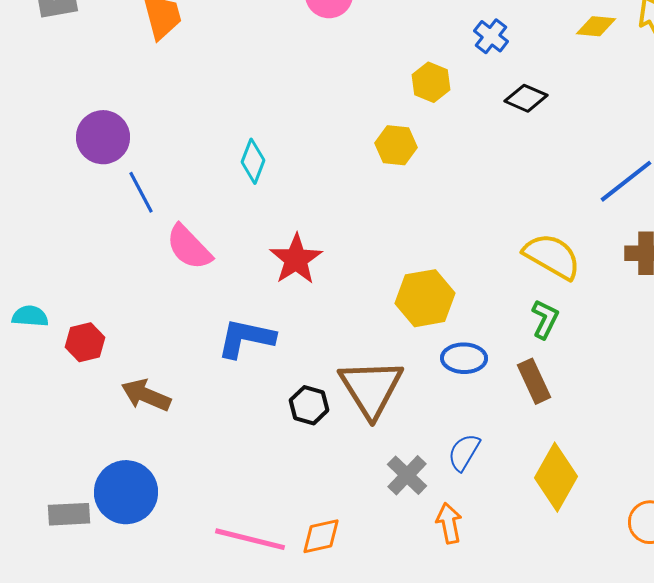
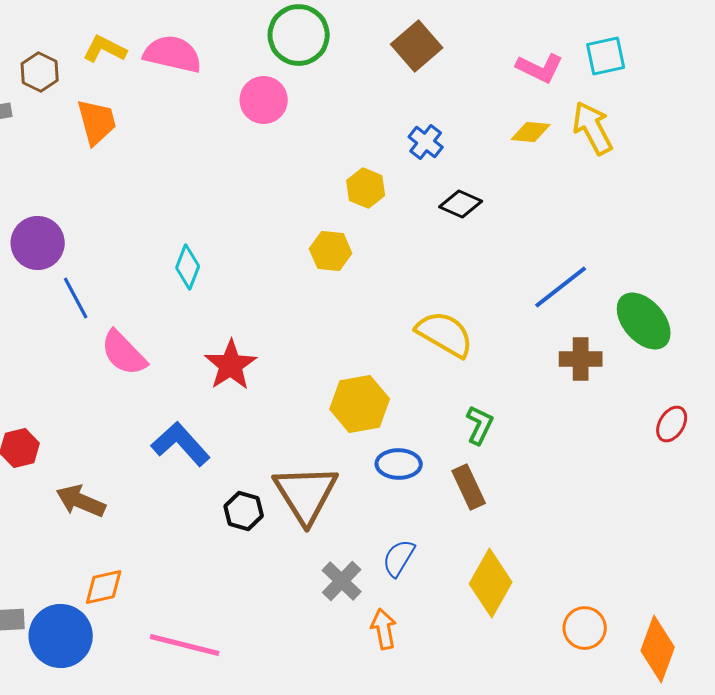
yellow semicircle: (552, 256) -> (445, 334), moved
blue L-shape: (246, 338) -> (181, 444), turned 36
blue circle: (126, 492) -> (61, 636), moved
orange diamond: (321, 536) -> (104, 587), moved

